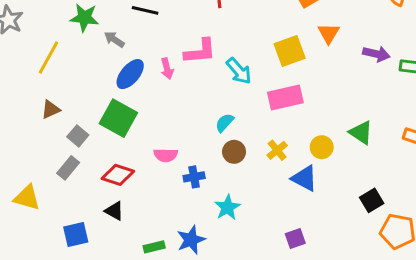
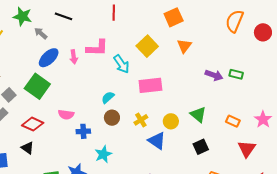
yellow square: (290, 51) -> (147, 46), moved, turned -30
purple arrow: (376, 54) -> (214, 75), moved
black square: (372, 200) -> (201, 147), moved

